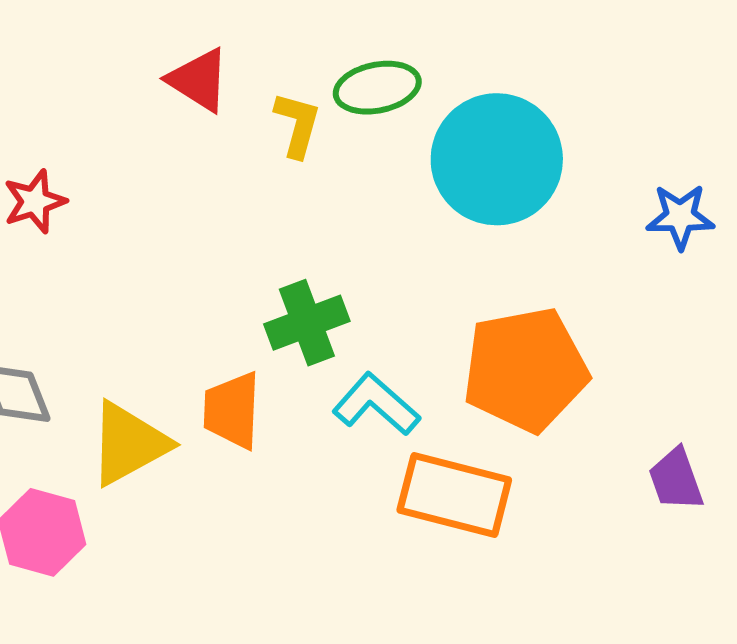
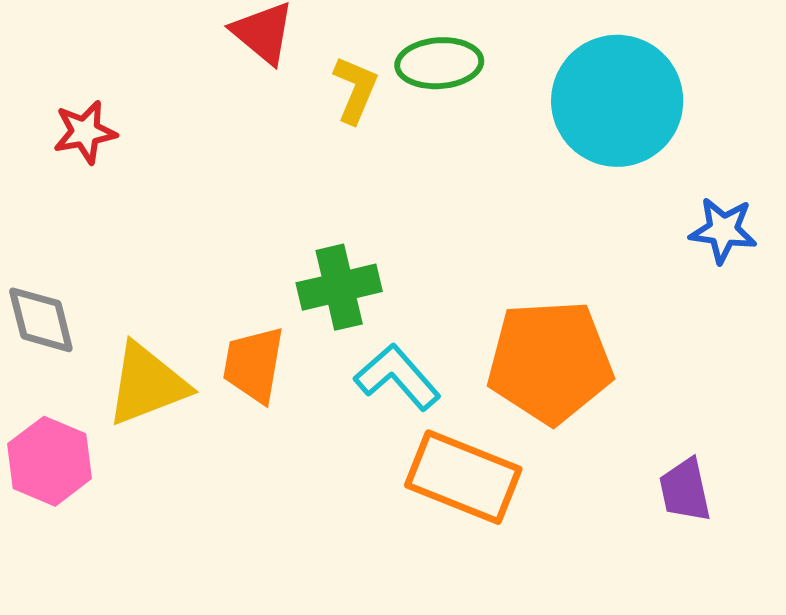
cyan circle: (497, 159) -> (617, 101), moved

